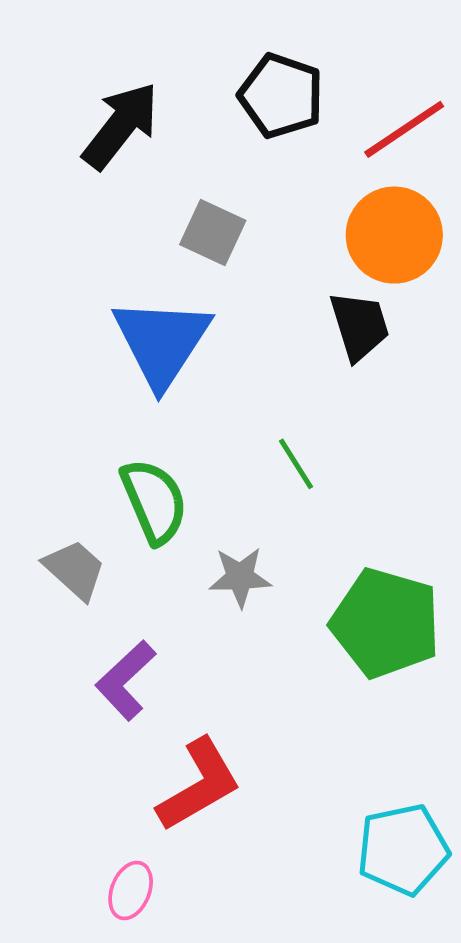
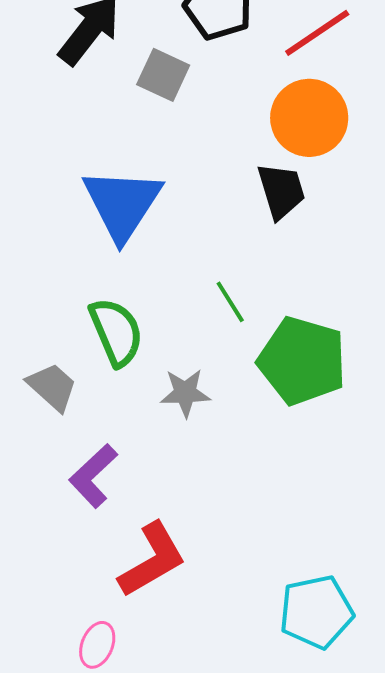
gray square: (213, 233) -> (163, 75), moved
green pentagon: (386, 623) -> (302, 361), moved

